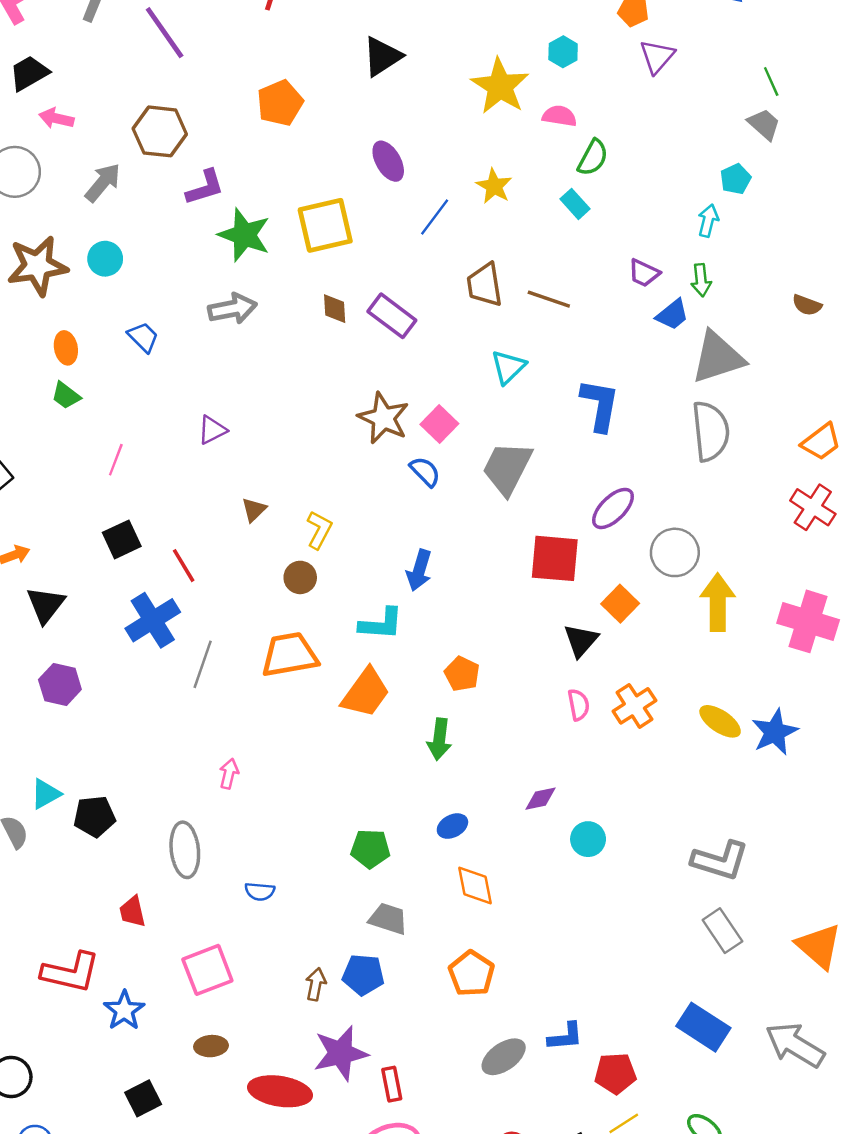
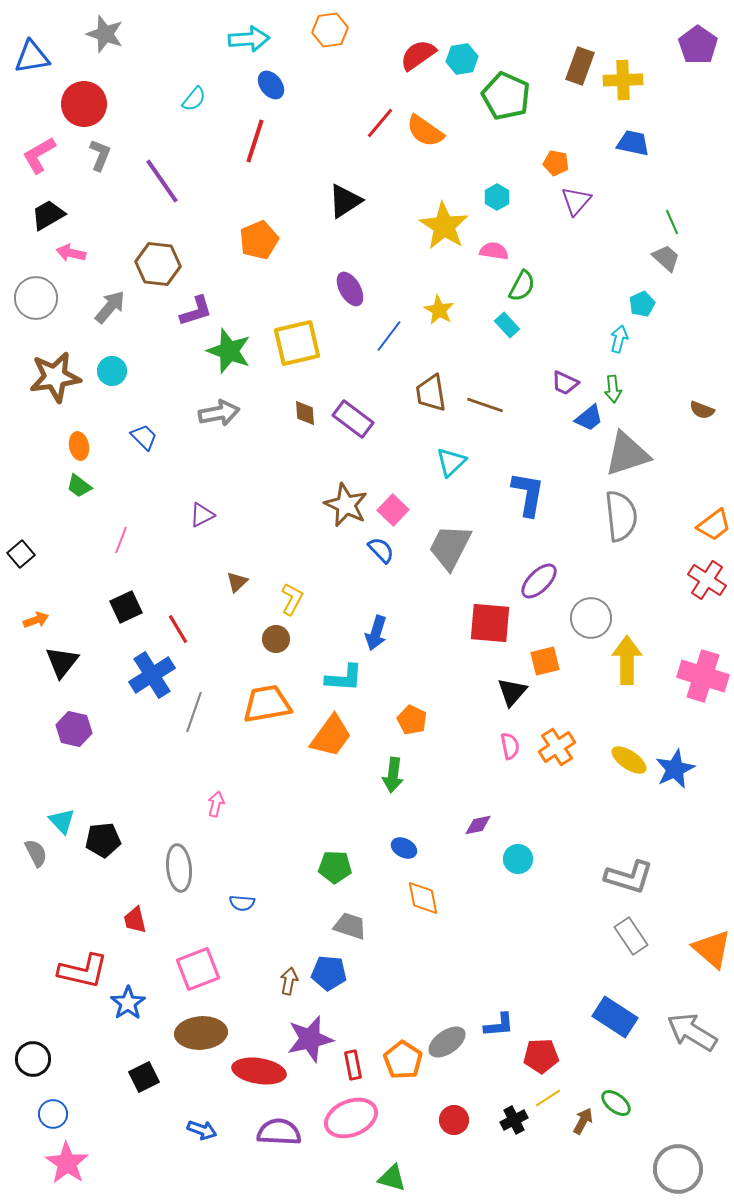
orange square: (620, 604) -> (545, 661), turned 32
cyan triangle: (46, 794) -> (62, 821), turned -44
blue ellipse: (452, 826) -> (404, 848), turned 55
orange pentagon: (471, 974) -> (403, 1060), moved
brown ellipse: (211, 1046) -> (201, 1033), size x1.8

